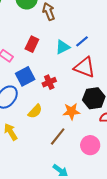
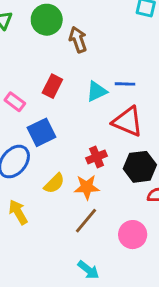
blue line: (82, 41) -> (125, 84), turned 40
red cross: (49, 82) -> (97, 157), moved
orange star: (71, 111) -> (87, 187), moved

